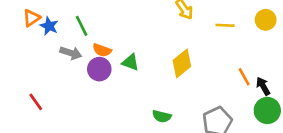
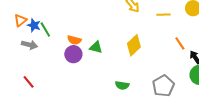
green line: (82, 26) -> (45, 29), moved
gray arrow: (71, 53) -> (29, 45), moved
orange line: (244, 77) -> (180, 43), moved

